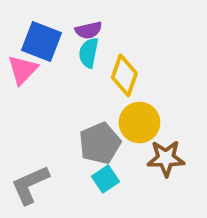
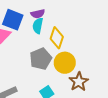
gray pentagon: (100, 143) -> (41, 59), moved
brown star: (166, 158) -> (79, 82), turned -30

